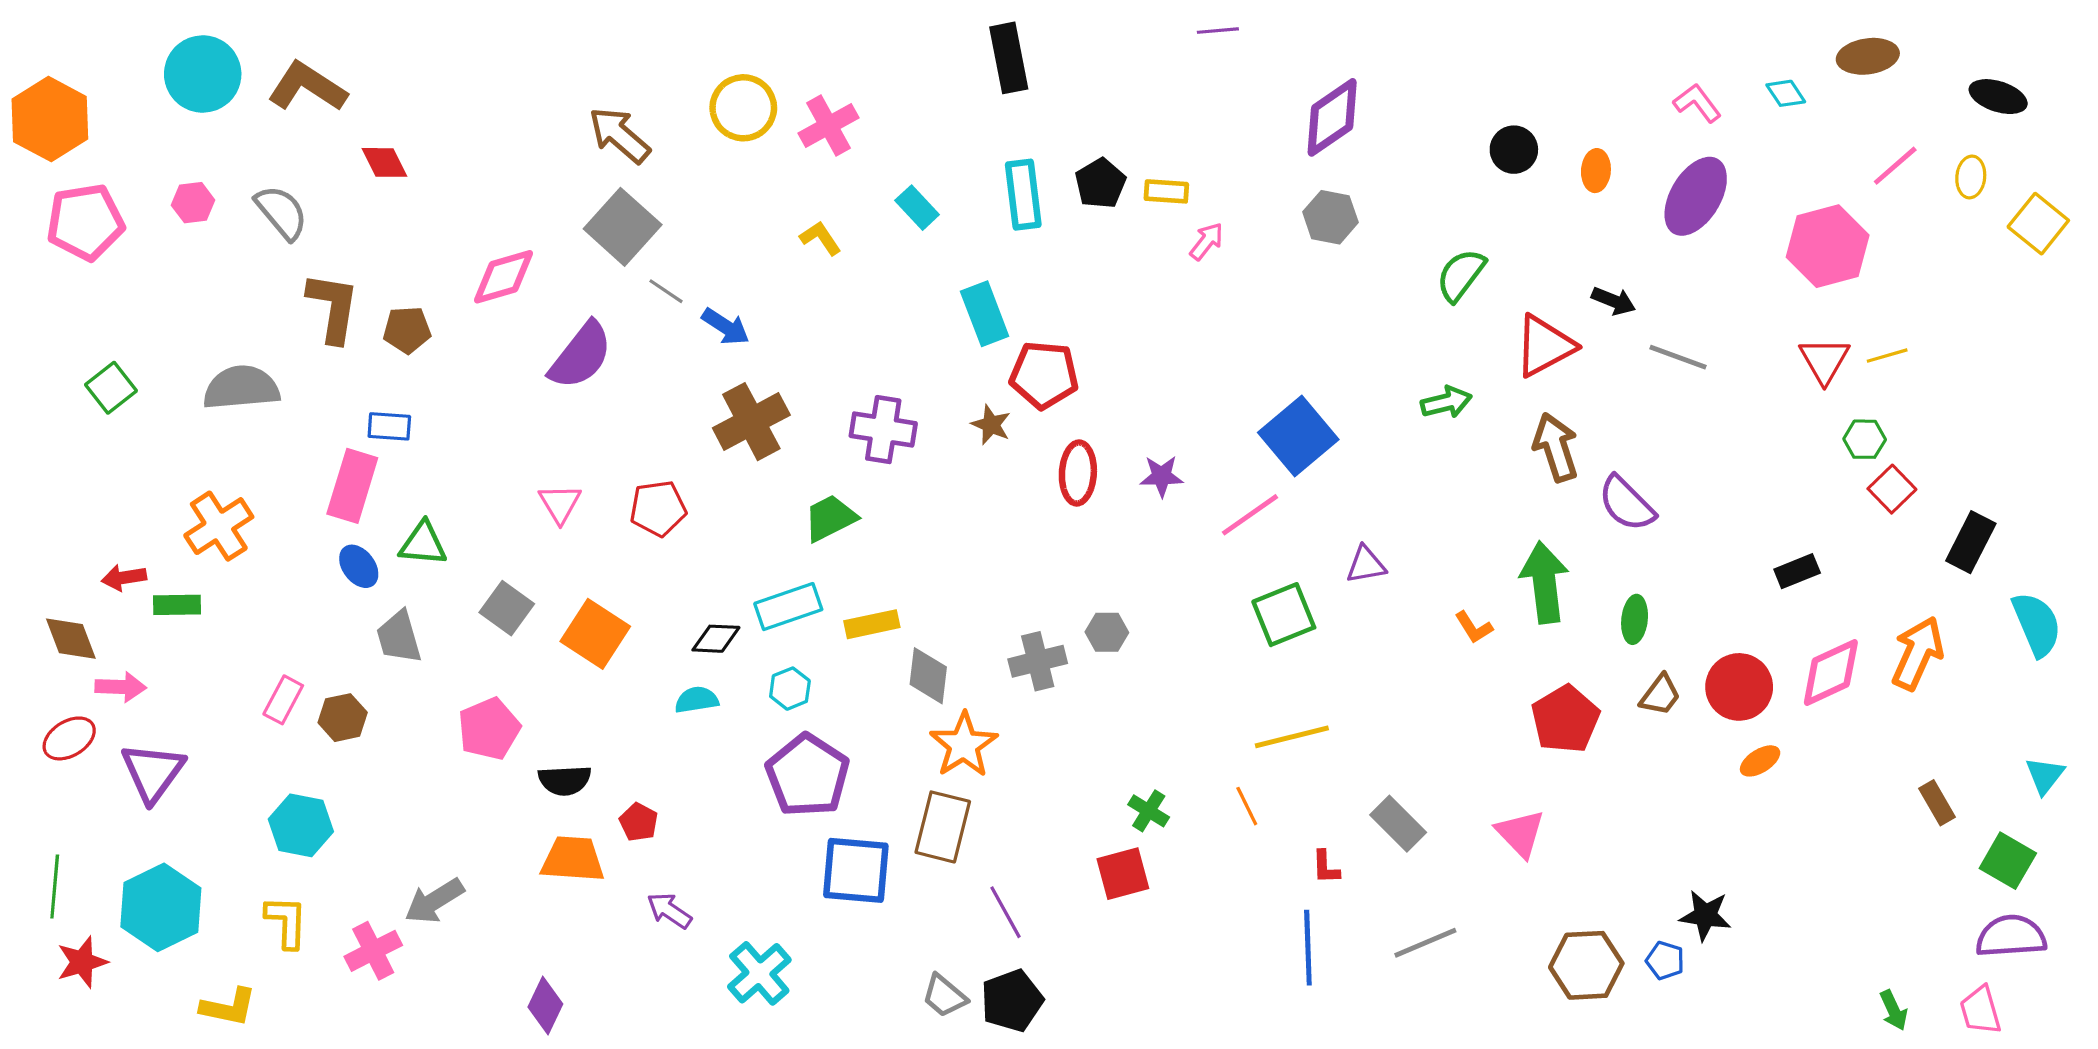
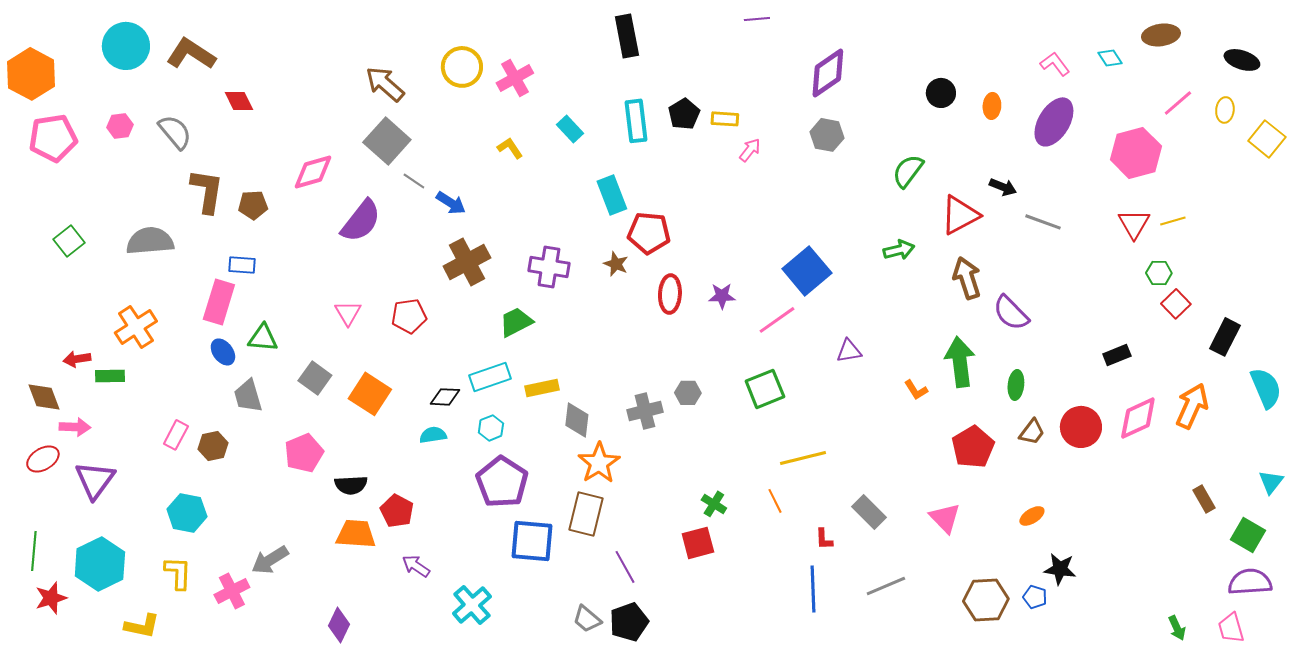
green square: (1284, 615) -> (765, 389), moved
orange ellipse: (1760, 761) -> (1032, 516), moved
red pentagon: (639, 822) -> (397, 511), size x1.4

